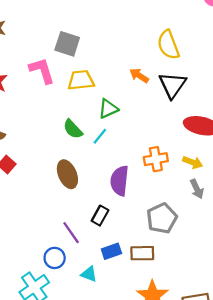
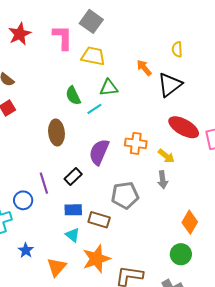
yellow semicircle: (168, 45) -> (177, 49), size x0.6
cyan triangle: (89, 274) -> (73, 235), moved

